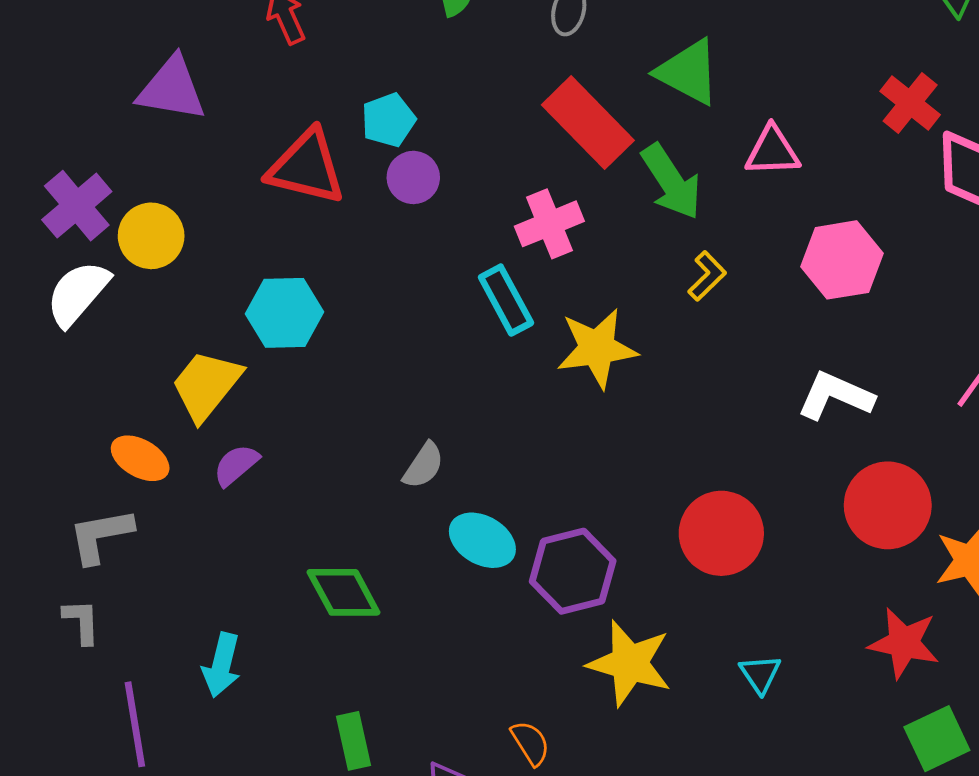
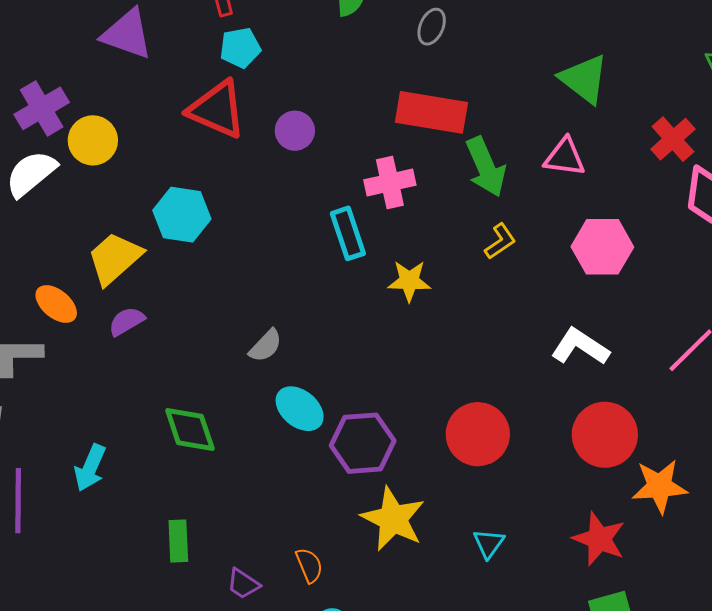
green triangle: (688, 72) -> (584, 79), moved
cyan pentagon: (388, 120) -> (240, 48), moved
red rectangle: (588, 123) -> (431, 112), turned -46
yellow star: (597, 348) -> (409, 281), size x0.7

